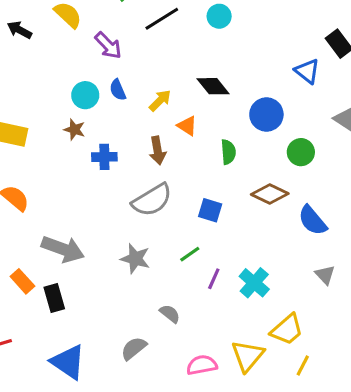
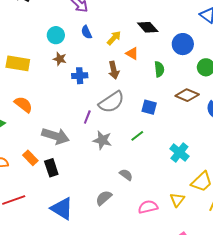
cyan circle: (85, 95) -> (56, 35), moved
purple line: (214, 279) -> (87, 117), moved
yellow triangle: (248, 356) -> (177, 200), size x0.7

